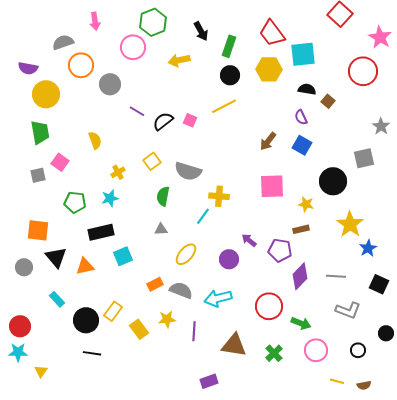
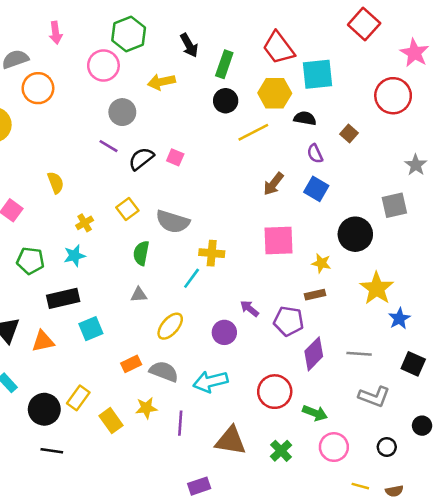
gray circle: (110, 84) -> (122, 112), moved
black semicircle: (307, 89) -> (305, 118), moved
yellow line: (224, 106) -> (253, 132), moved

